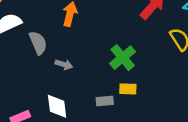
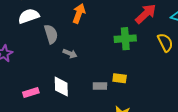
green cross: (123, 58) -> (125, 39), moved, turned 30

